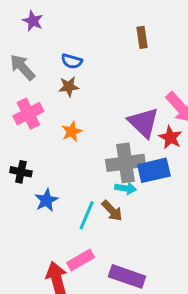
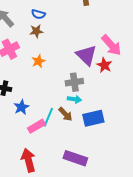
gray cross: (126, 163) -> (74, 82), size x0.7
blue rectangle: (154, 170) -> (93, 118), moved
pink rectangle: (81, 260) -> (36, 126), moved

